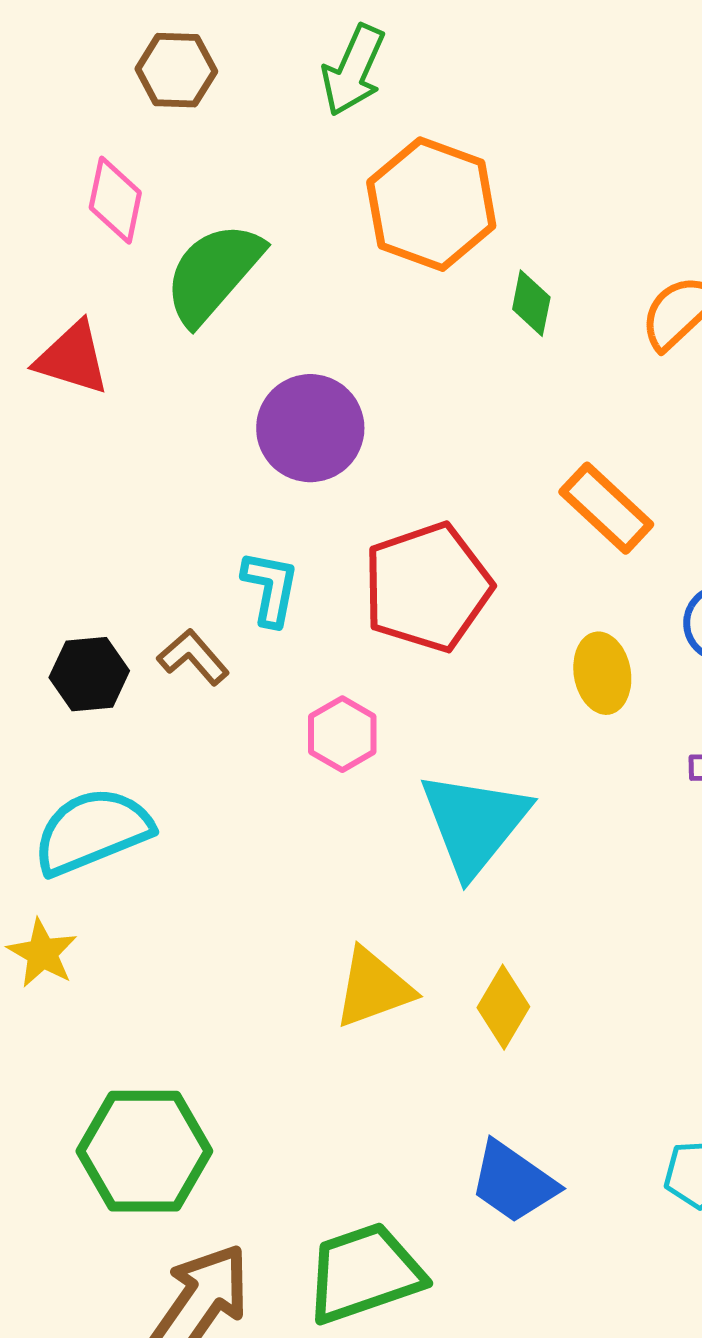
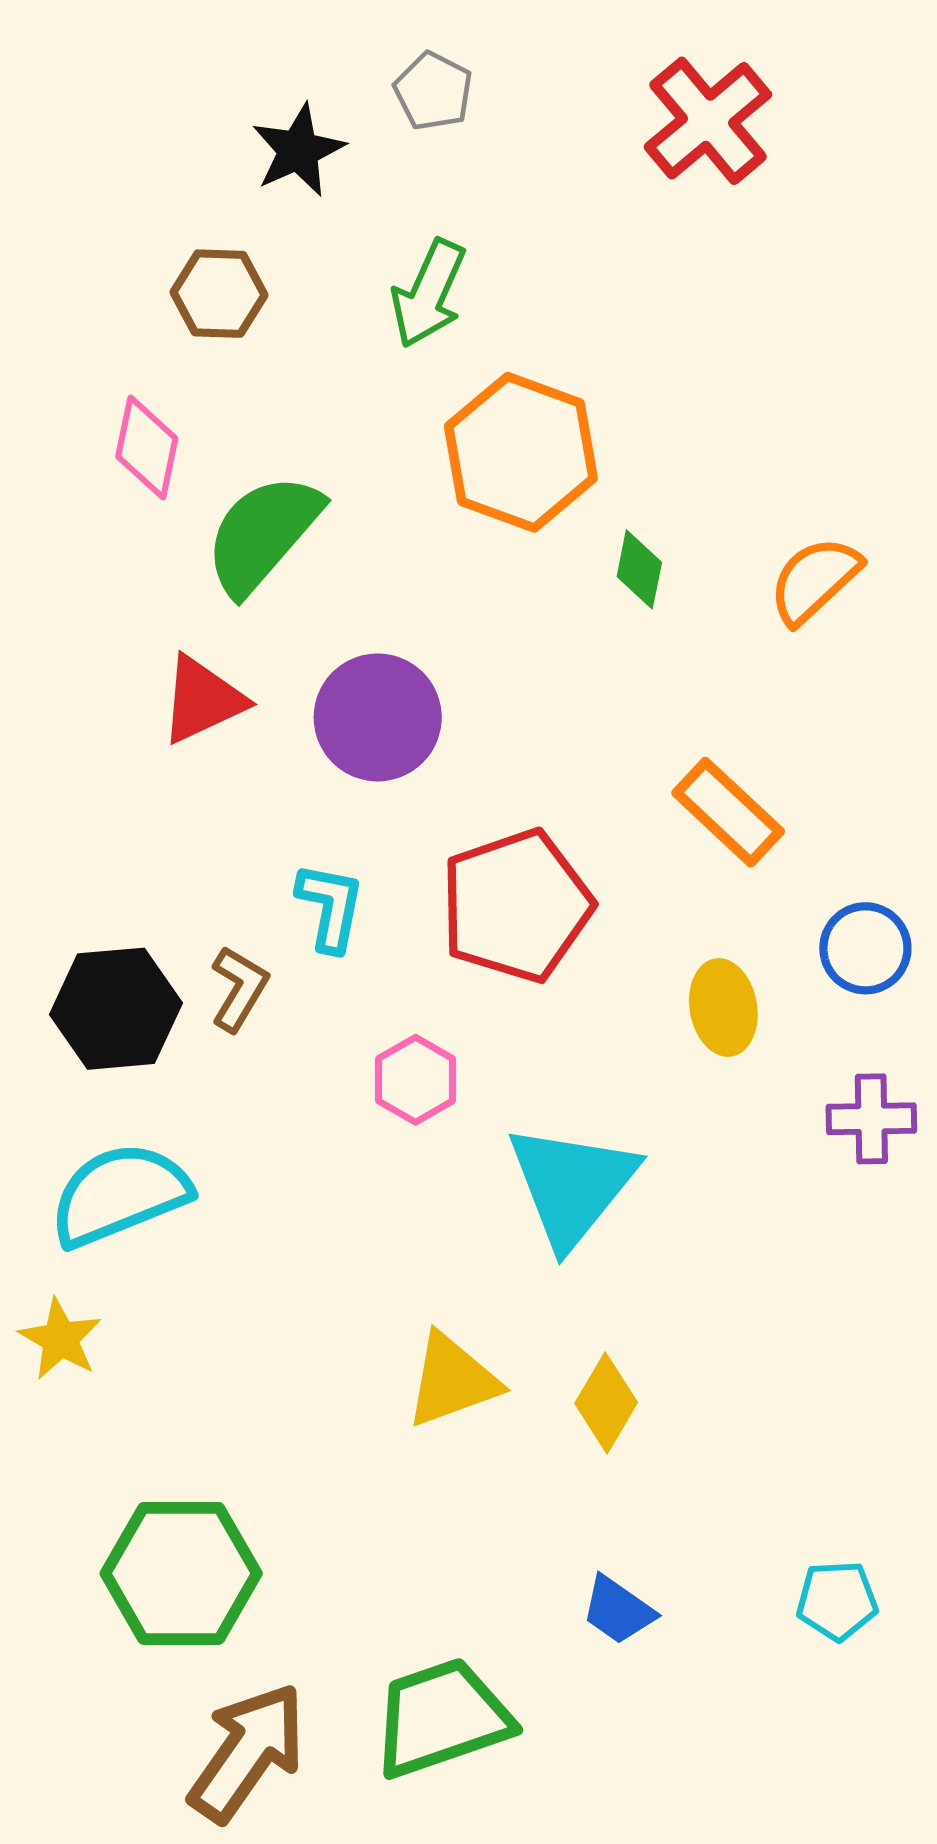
red triangle: (72, 358) -> (202, 700), moved, turned -42
brown L-shape: (193, 657) -> (239, 989), turned 72
black hexagon: (89, 674) -> (116, 1009), size x1.4
blue trapezoid: (513, 1182) -> (618, 1610), size x0.7

